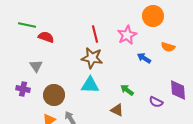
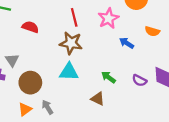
red semicircle: (46, 37) -> (30, 27), moved
gray triangle: (36, 66) -> (12, 60), moved
purple semicircle: (156, 102) -> (139, 80), moved

